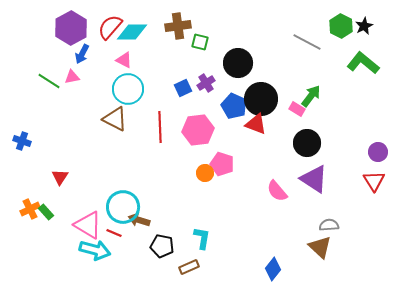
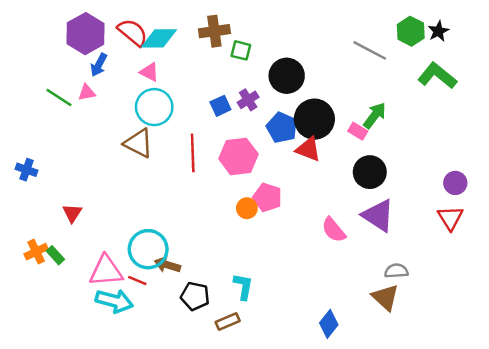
red semicircle: (110, 27) -> (132, 32), turned 88
pink triangle: (88, 225) -> (106, 271), turned -36

